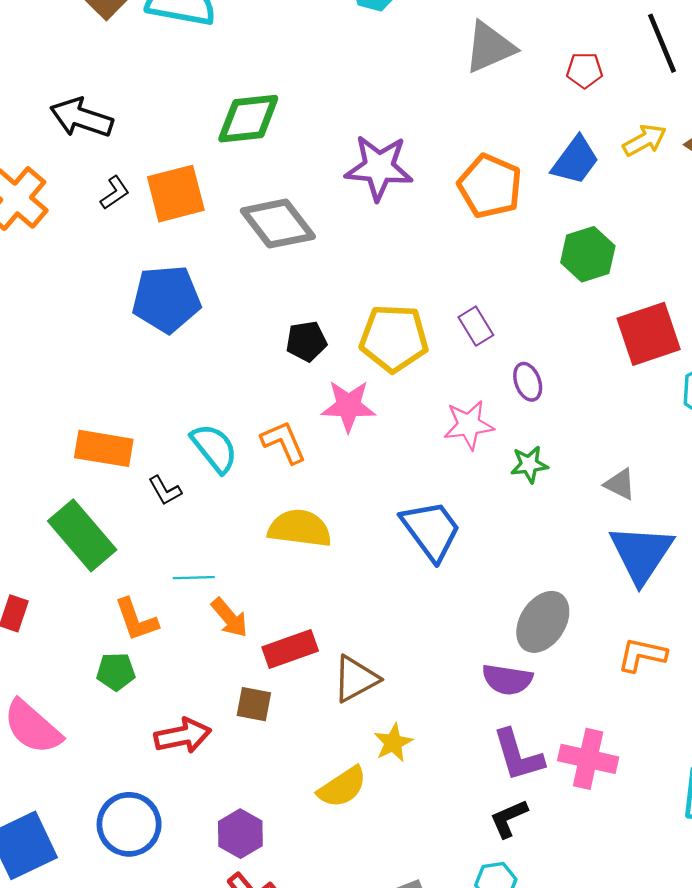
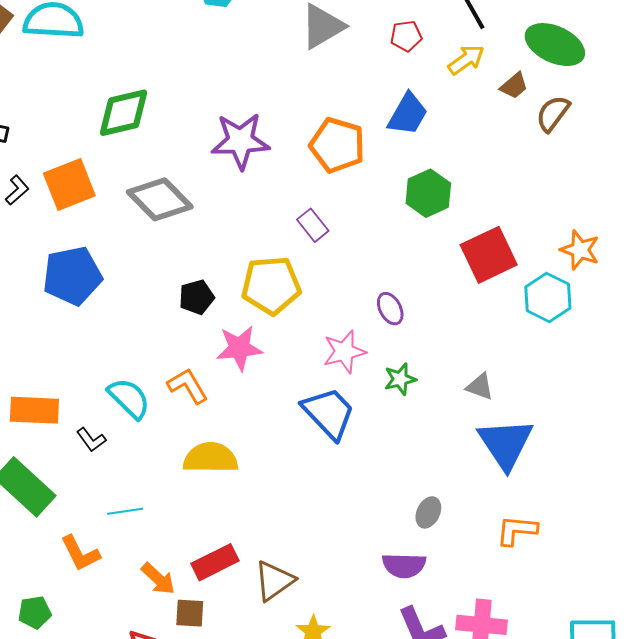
yellow arrow: (645, 140) -> (466, 60), moved
purple rectangle: (476, 326) -> (313, 225), moved
blue trapezoid: (431, 530) -> (329, 413), moved
orange arrow: (229, 618) -> (158, 579), moved
gray ellipse: (543, 622) -> (428, 512), size x0.6
green pentagon: (116, 672) -> (35, 612), moved

